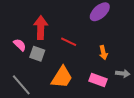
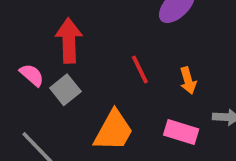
red line: (69, 42) -> (140, 69), moved, turned 42
gray square: (37, 54) -> (65, 90), turned 35

